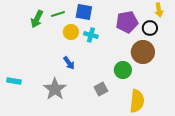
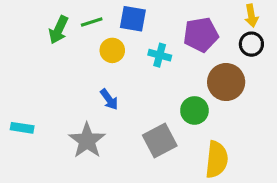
black circle: (150, 28) -> (251, 44), moved
cyan cross: (91, 35) -> (160, 55), moved
gray square: (101, 89) -> (160, 141), size x1.5

